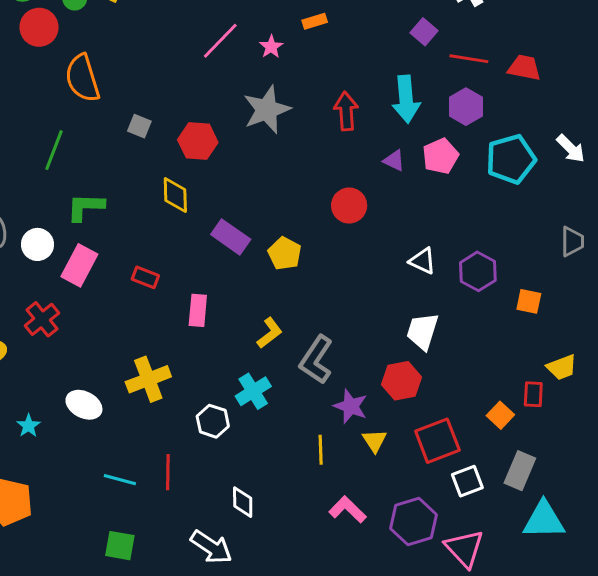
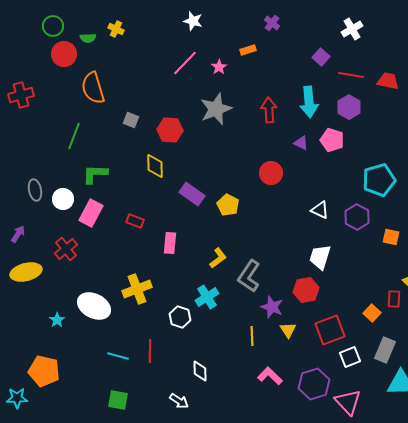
pink pentagon: (440, 156) -> (332, 140), turned -30
cyan pentagon: (511, 159) -> (379, 180), moved
white ellipse: (84, 405) -> (94, 306), size x1.4
white arrow: (211, 547) -> (179, 401), size x0.7

